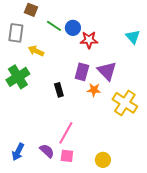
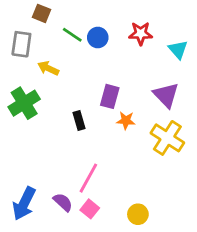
red star: (89, 40) -> (141, 33), moved
purple triangle: (107, 71) -> (166, 95), moved
blue arrow: (18, 152) -> (24, 204), size x1.4
pink square: (67, 156) -> (90, 209), turned 32

